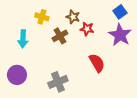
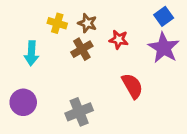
brown star: (73, 17) -> (87, 23), moved

